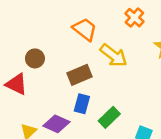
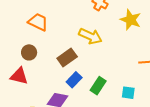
orange trapezoid: (85, 29) -> (38, 22), moved
blue rectangle: (82, 104) -> (74, 80), turned 42

